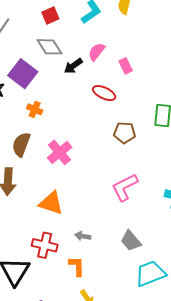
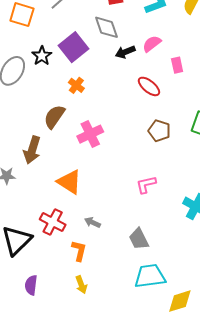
pink L-shape: (125, 187) -> (146, 184), size x0.7

